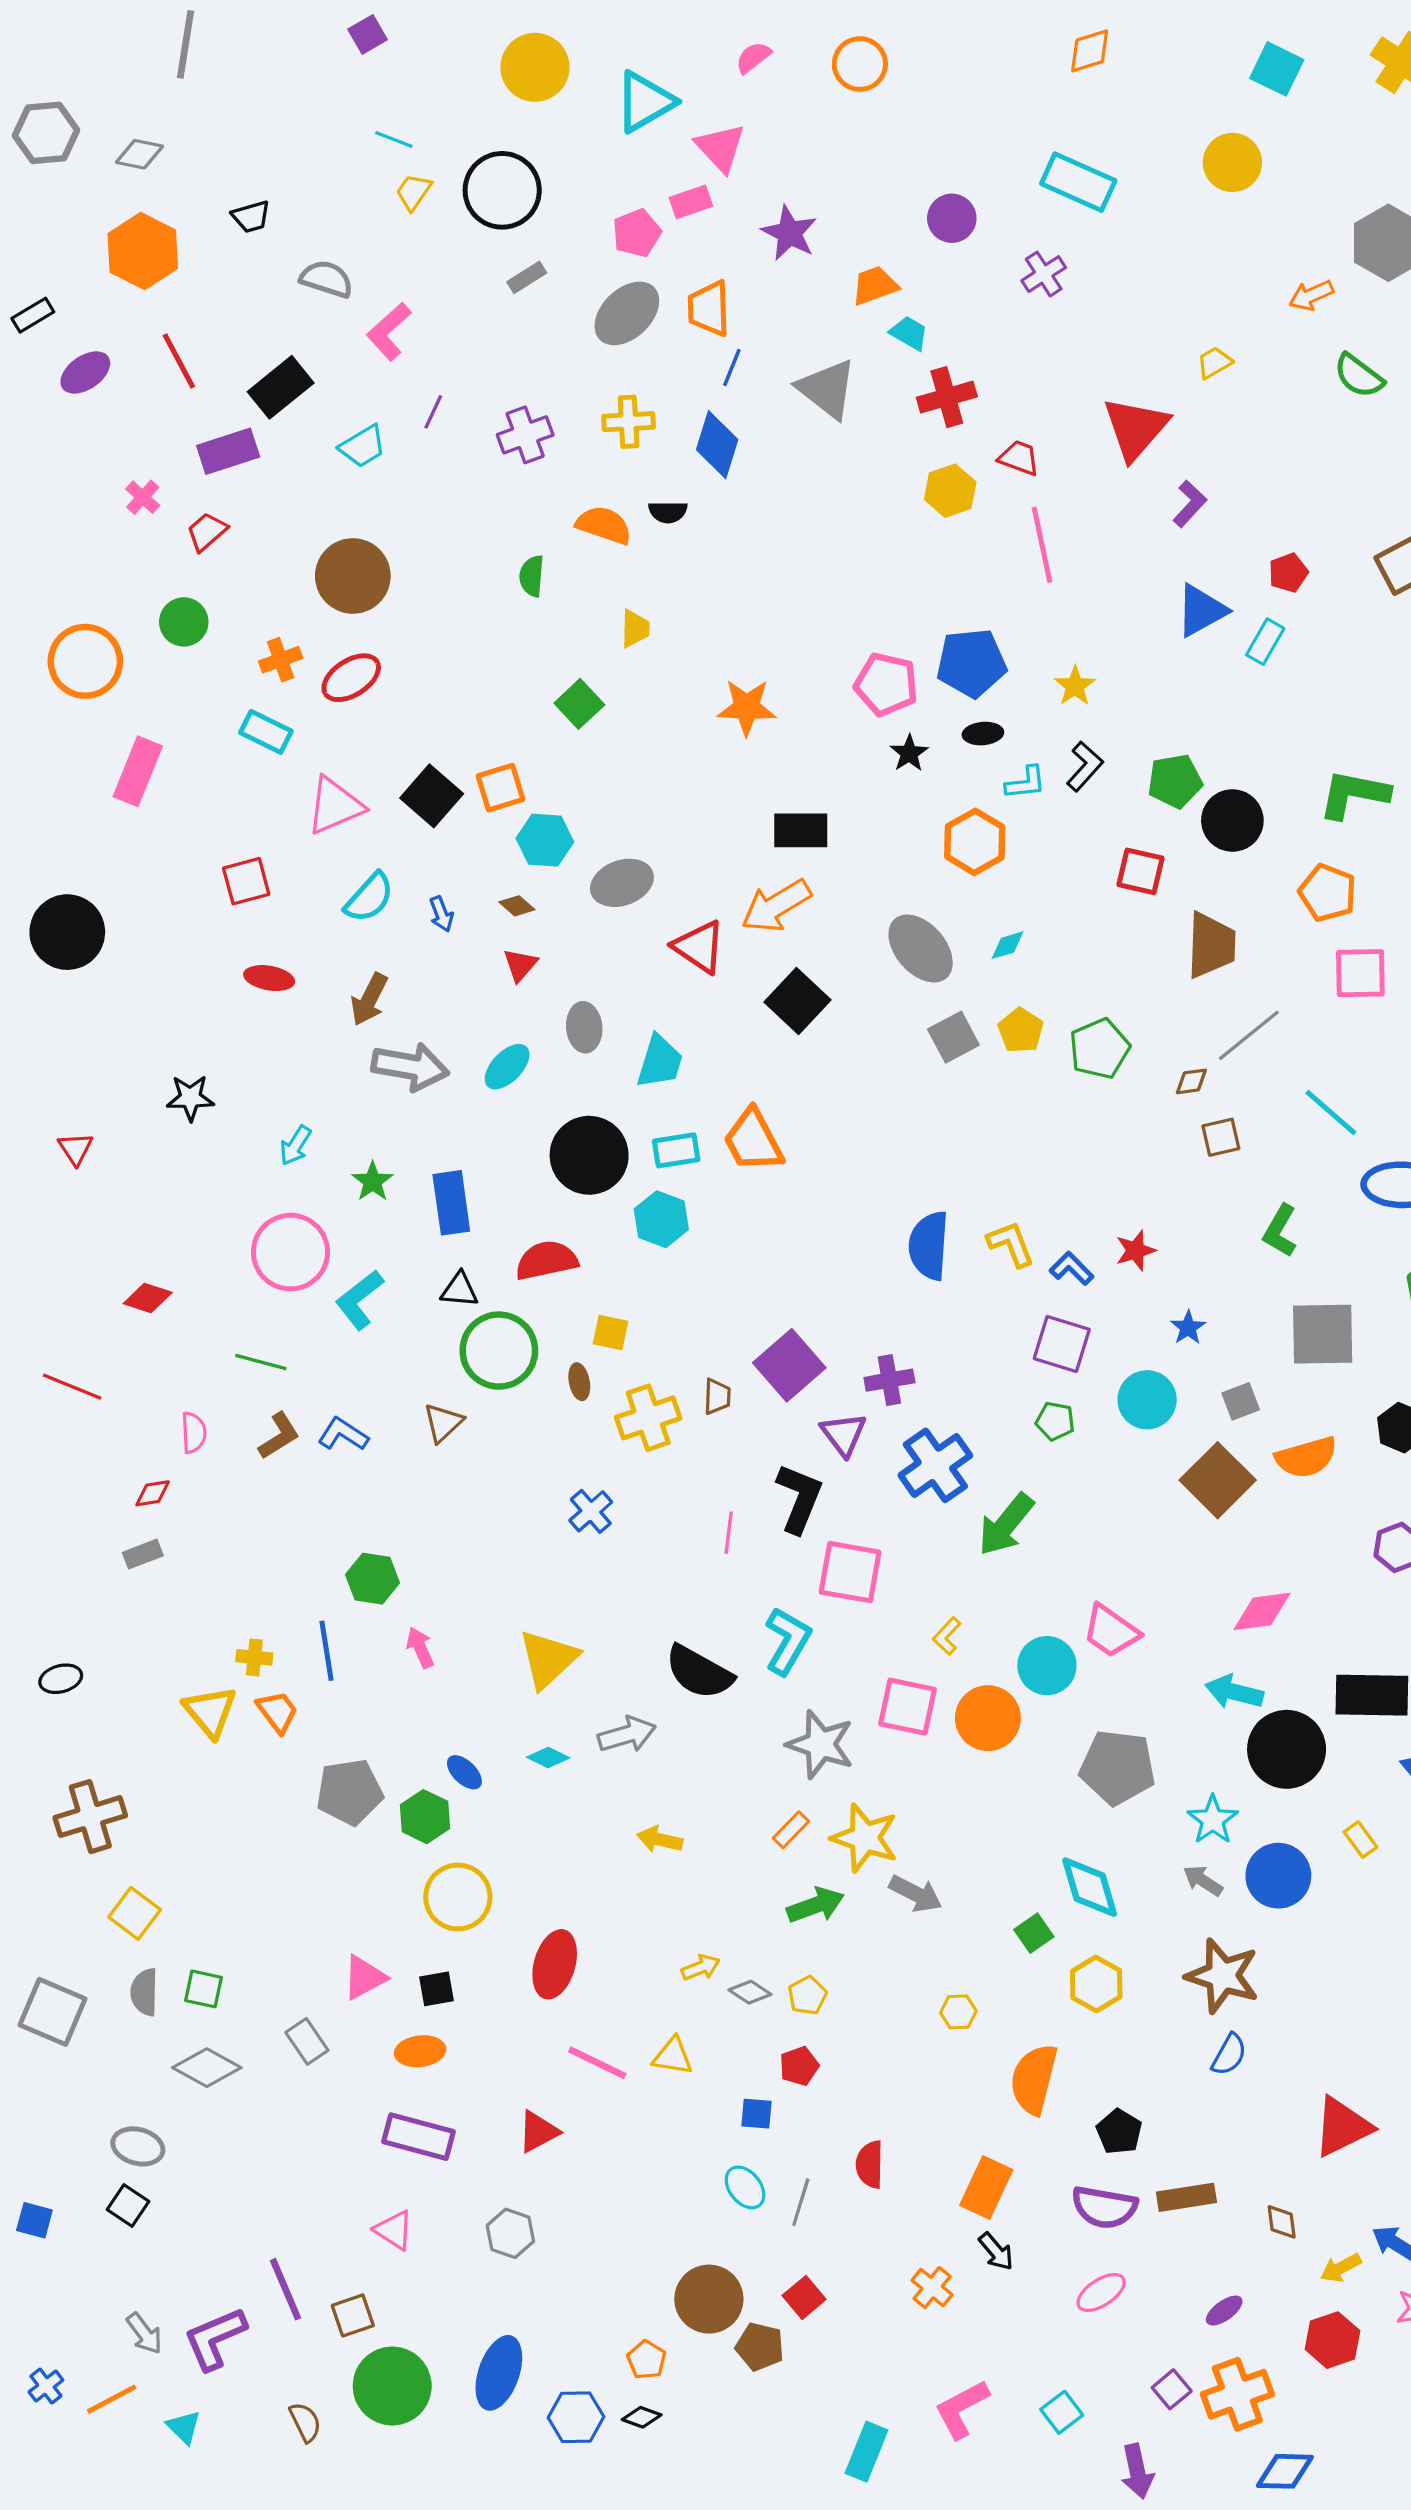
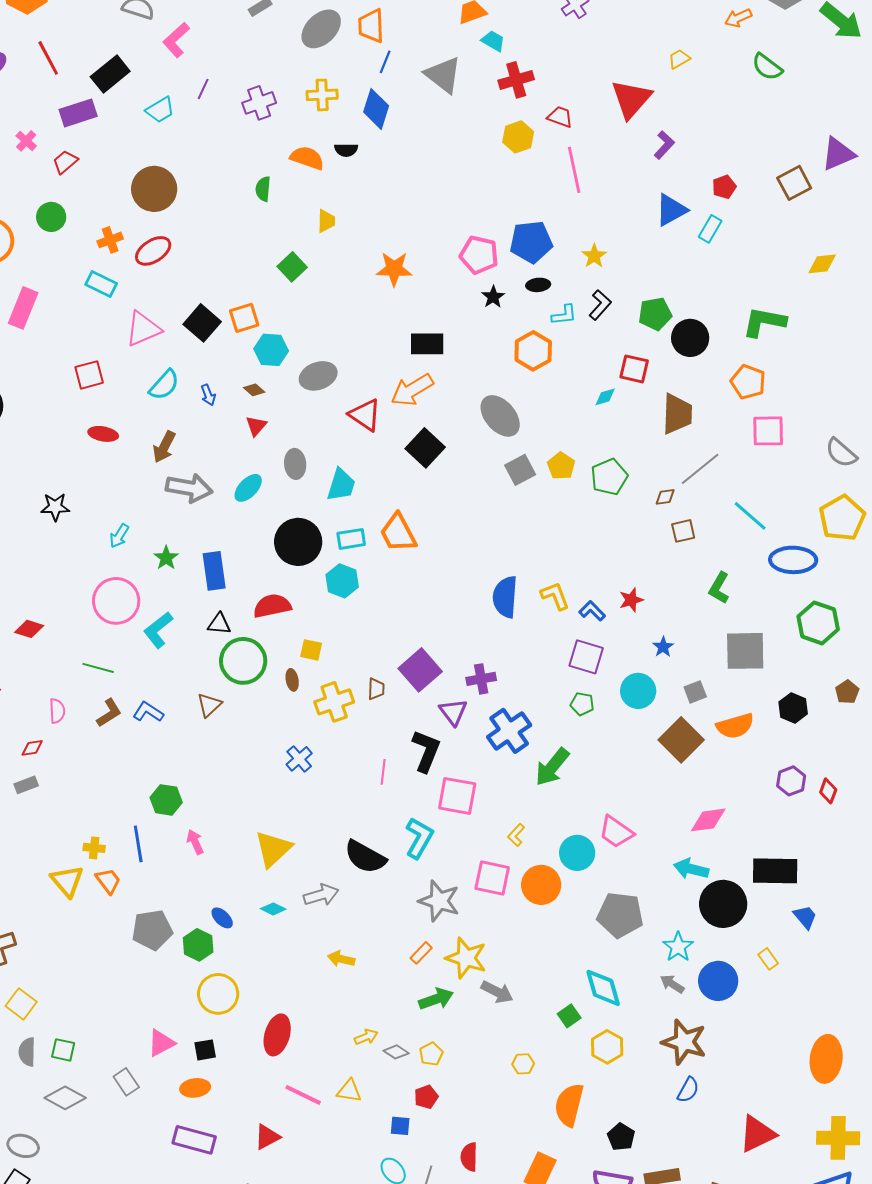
cyan diamond: (1008, 945) -> (605, 397), moved

